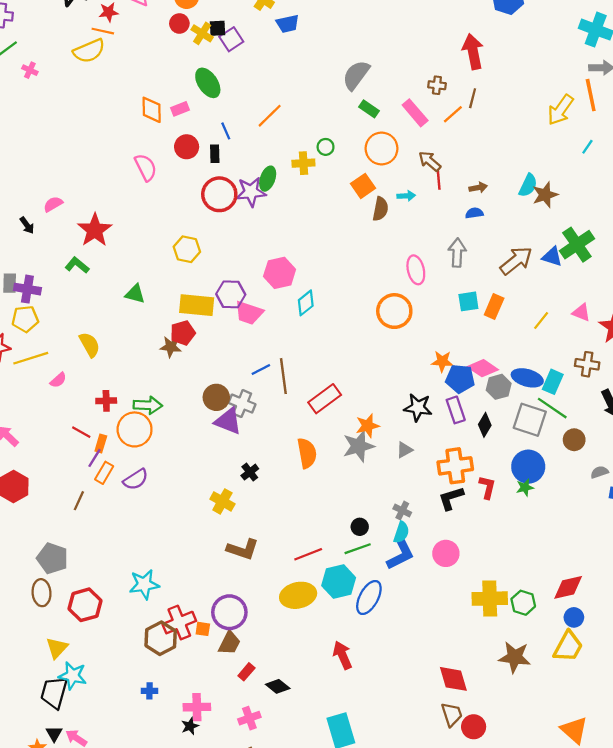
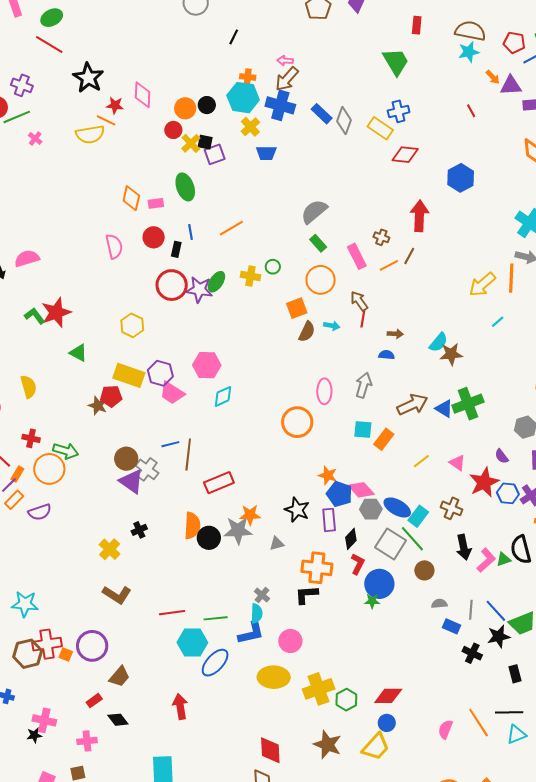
pink semicircle: (53, 204) -> (27, 258), size x1.4
red star: (95, 230) -> (56, 313), moved
red L-shape: (487, 487) -> (358, 564), moved
black circle: (360, 527) -> (209, 538), moved, size x1.5
cyan semicircle: (401, 532) -> (257, 613), turned -30
yellow ellipse: (298, 595) -> (274, 677), moved
yellow cross: (490, 599) -> (319, 689), turned -32
brown trapezoid: (229, 643) -> (119, 677), moved

